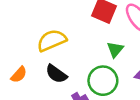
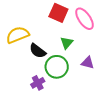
black semicircle: (56, 74) -> (38, 51), moved

